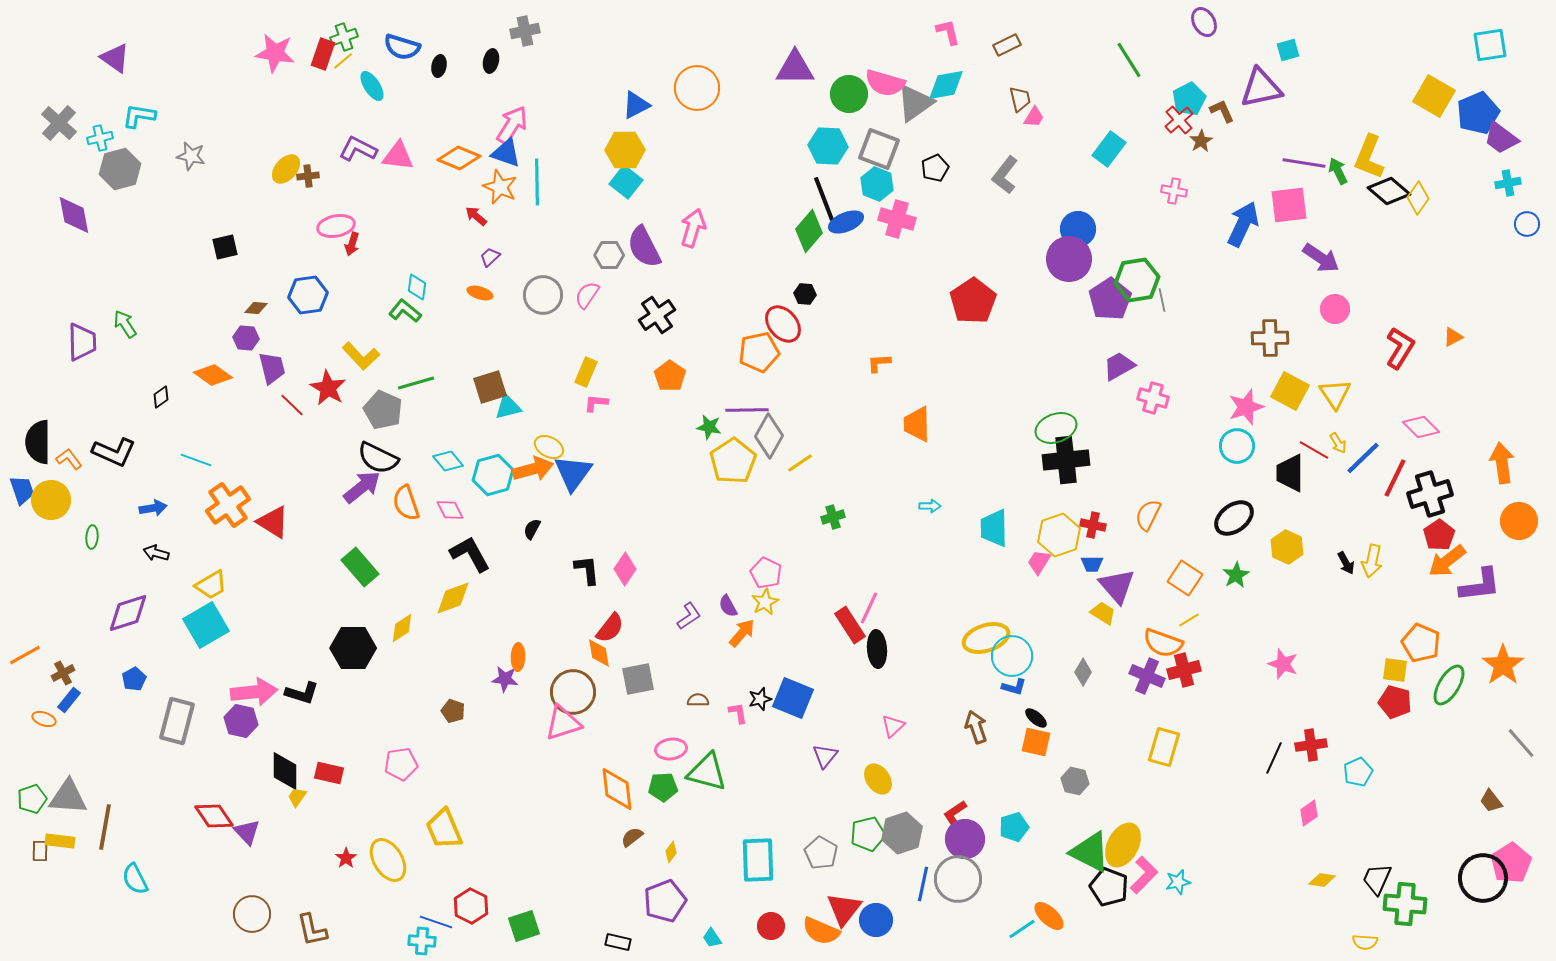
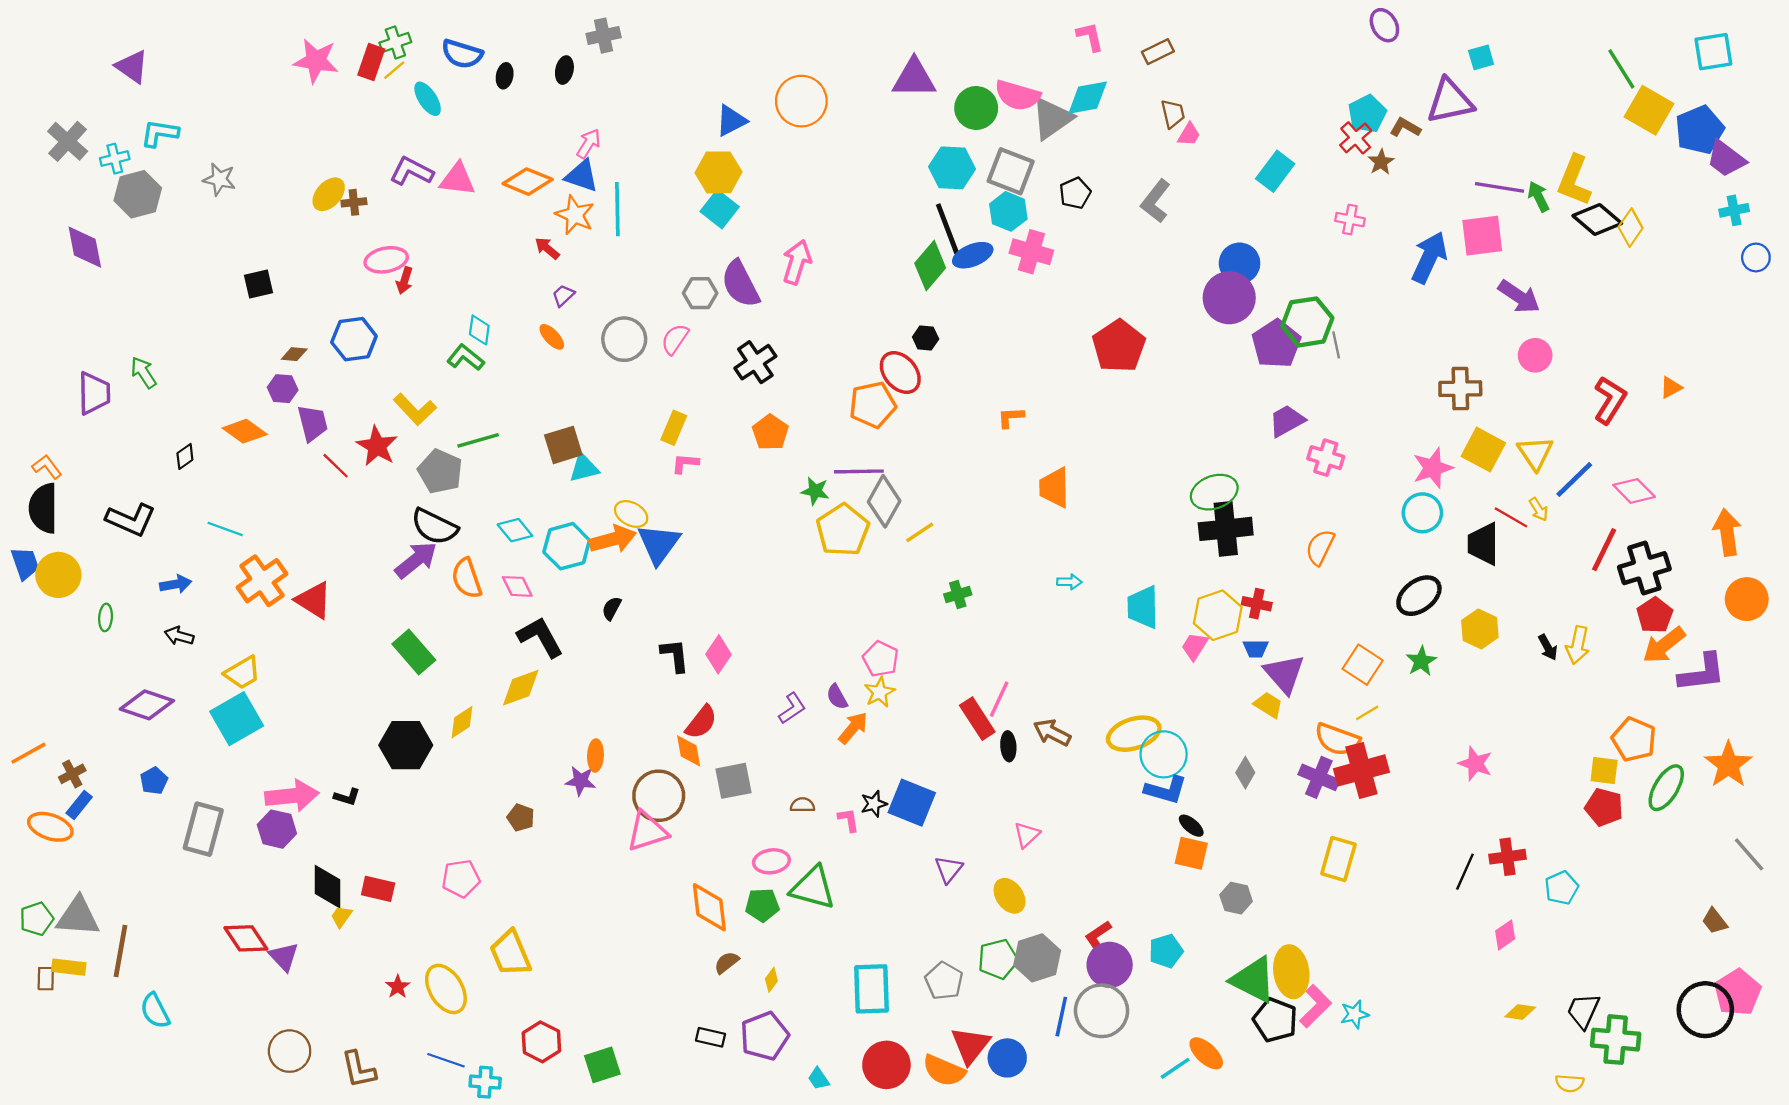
green line: (1129, 60) -> (1621, 69), moved
brown L-shape: (1222, 111) -> (1405, 128), turned -36
pink arrow: (512, 125) -> (589, 144), size x0.7
orange ellipse: (480, 293) -> (552, 337), turned 30
blue line: (1363, 458) -> (1574, 479), moved
orange L-shape: (69, 459) -> (47, 467), moved
orange semicircle: (1148, 515) -> (1320, 547), moved
purple diamond: (128, 613) -> (147, 705), turned 36
black ellipse: (877, 649) -> (1008, 746), size x0.7
red cross: (1184, 670) -> (1361, 770), size x1.4
blue L-shape: (1014, 687) -> (1166, 790), size x1.5
black L-shape: (302, 693) -> (347, 797), size x0.7
orange ellipse: (44, 719) -> (50, 827), size x1.6
brown arrow: (976, 727) -> (1052, 732), moved, turned -44
yellow ellipse: (1123, 845) -> (1291, 972), turned -36
blue line: (436, 922) -> (446, 1060), moved
red circle: (771, 926) -> (886, 1065), size x1.5
black rectangle: (618, 942) -> (710, 1037), moved

